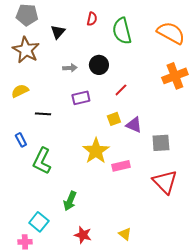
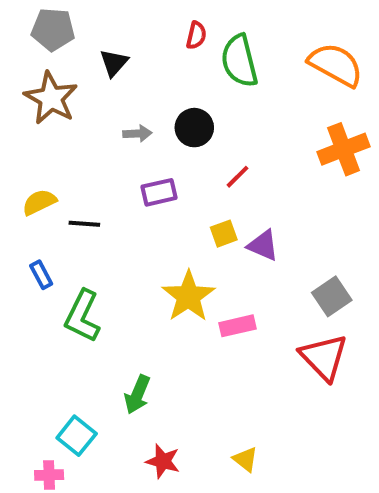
red semicircle: (92, 19) -> (196, 35), moved
yellow semicircle: (20, 91) -> (39, 202), moved
gray square: (161, 143) -> (332, 296), moved, turned -30

